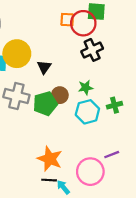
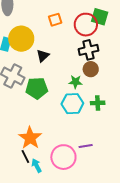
orange square: (67, 20) -> (55, 20), moved, turned -32
brown circle: (60, 95) -> (91, 69), moved
black line: (49, 180) -> (25, 156), turned 48

